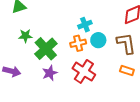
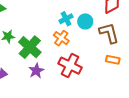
cyan circle: (98, 40) -> (85, 21), moved
orange cross: (78, 43) -> (61, 38), turned -35

